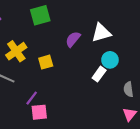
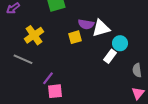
white triangle: (101, 33) -> (101, 28), moved
purple semicircle: (73, 39) -> (86, 24), turned -119
yellow square: (46, 62) -> (75, 37), moved

